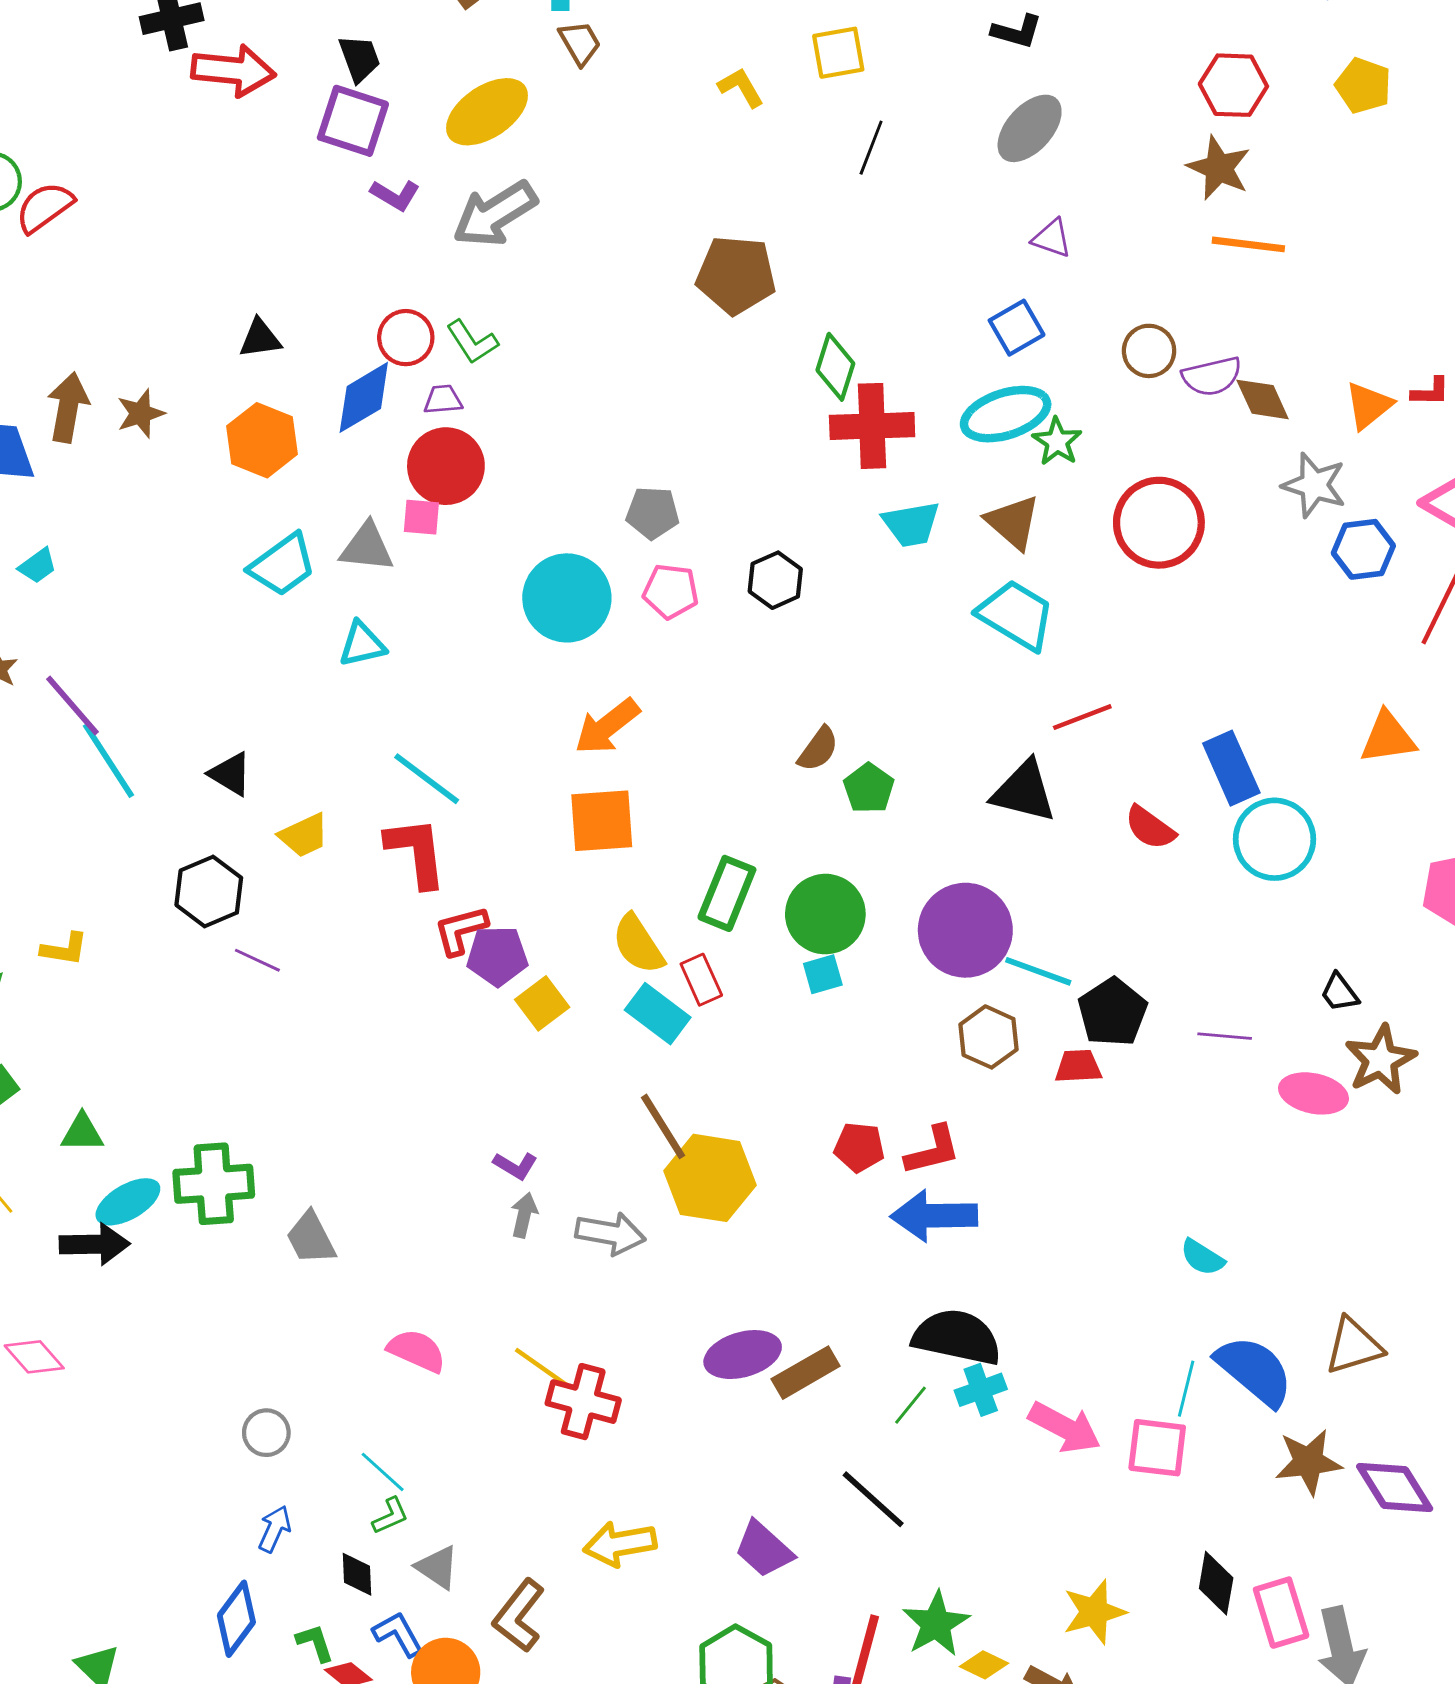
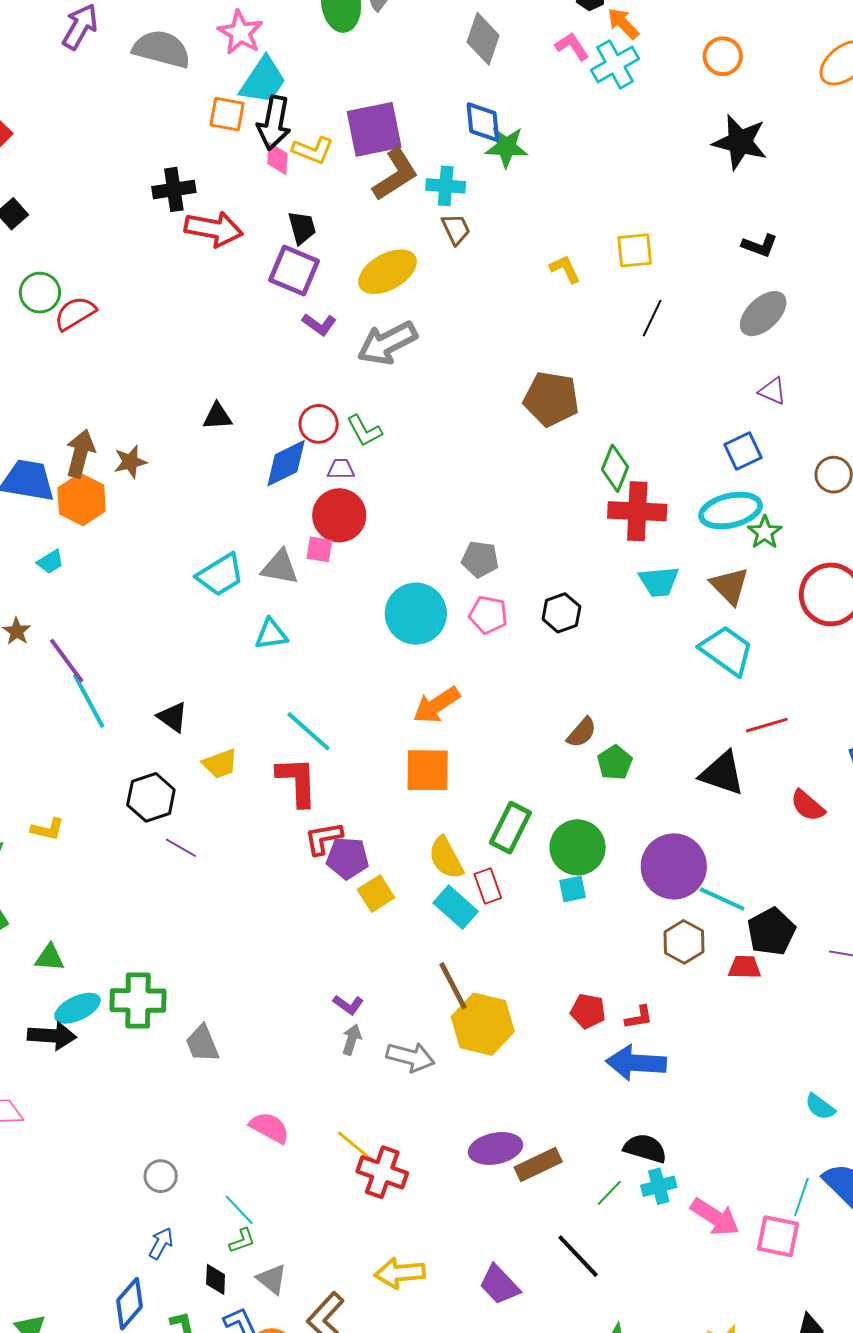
orange hexagon: (262, 440) -> (82, 500), moved
red L-shape: (933, 1150) -> (639, 1017), size x0.7
black semicircle: (957, 1337) -> (645, 1148), size x0.7

